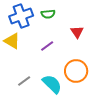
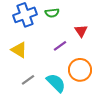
yellow triangle: (12, 41) -> (19, 50), moved
purple line: (47, 46) -> (60, 46), moved

